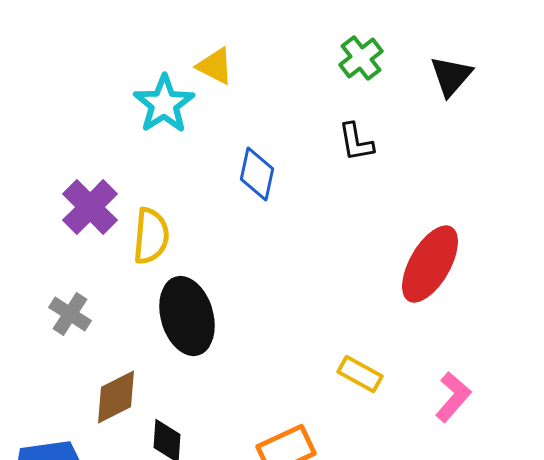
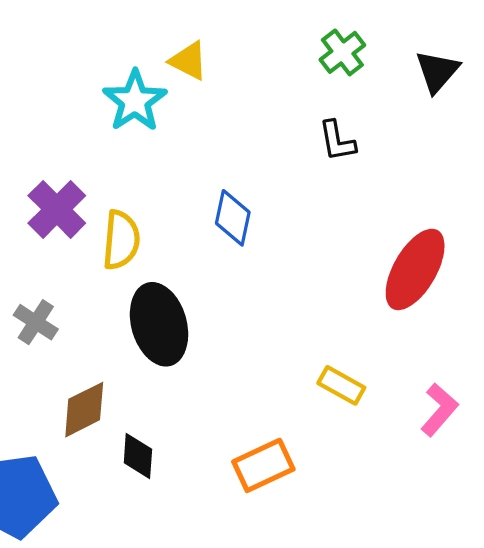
blue diamond: (257, 174) -> (233, 218), moved

